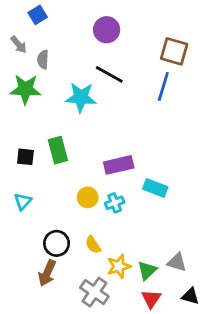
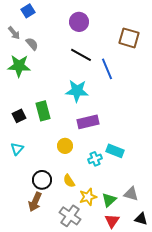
gray semicircle: (43, 59) -> (32, 44), turned 136
blue line: (163, 87) -> (107, 69), moved, turned -40
cyan star: (81, 97) -> (77, 91), moved
black square: (25, 157) -> (19, 116), turned -32
cyan rectangle: (155, 188) -> (115, 151), moved
cyan cross: (115, 203) -> (95, 159), moved

